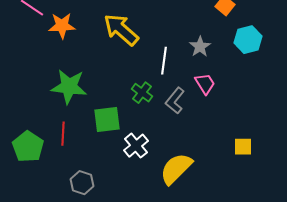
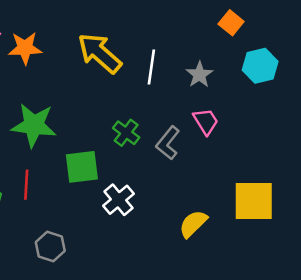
white line: (164, 61) -> (151, 67), moved
yellow square: (243, 147) -> (254, 201), size x1.8
yellow semicircle: (176, 169) -> (193, 224), moved, size x0.7

